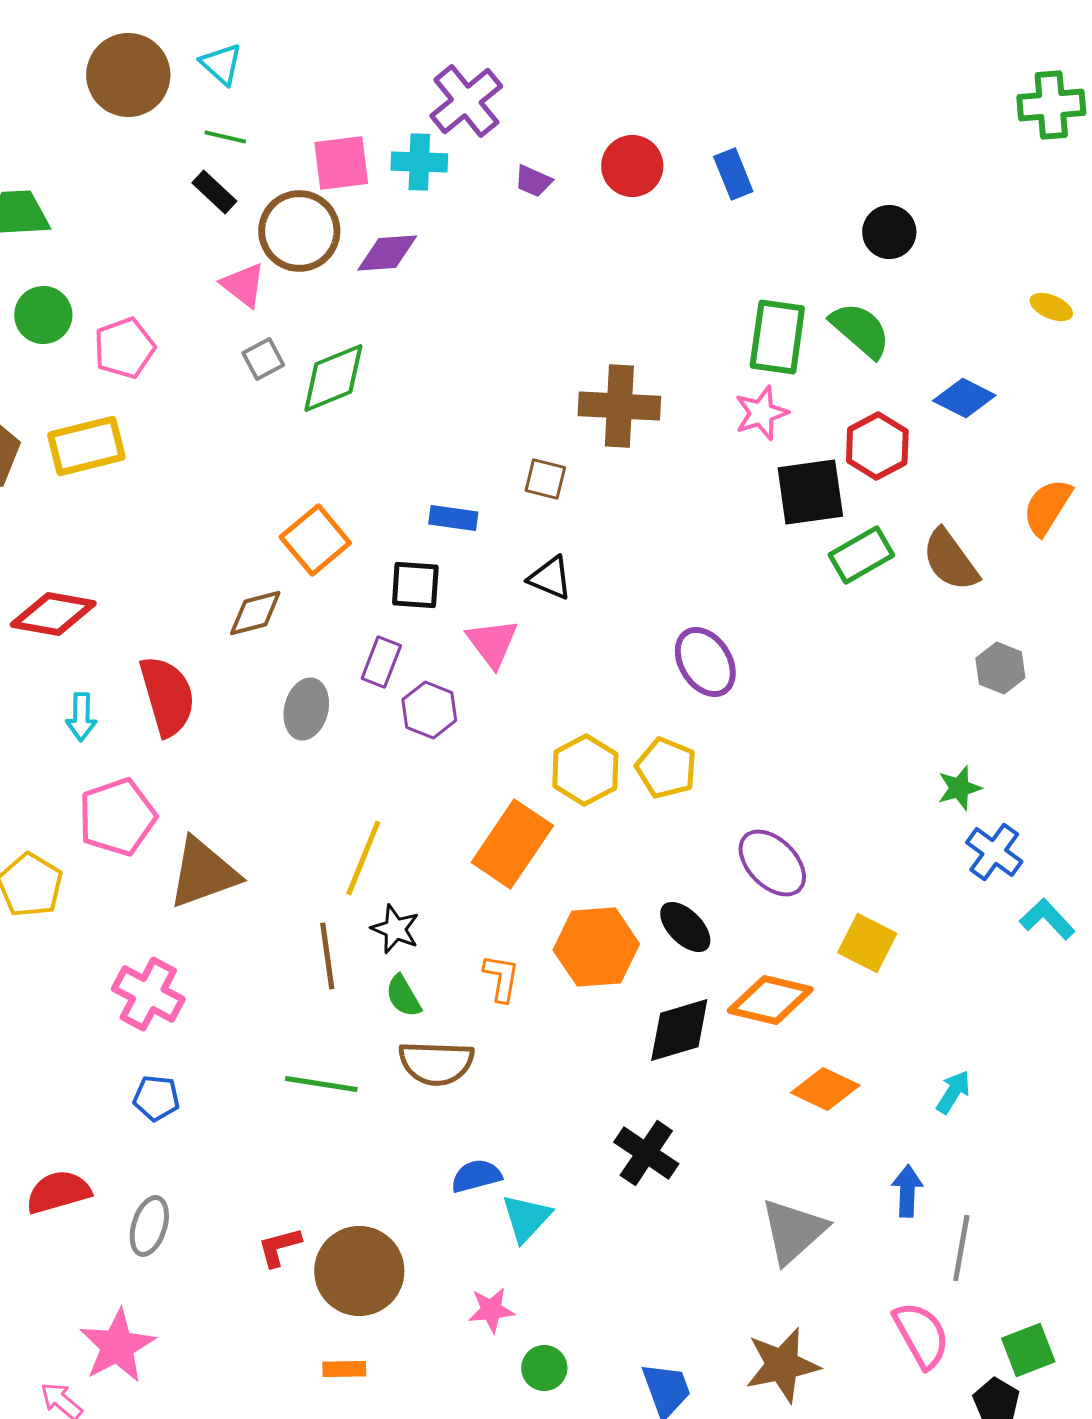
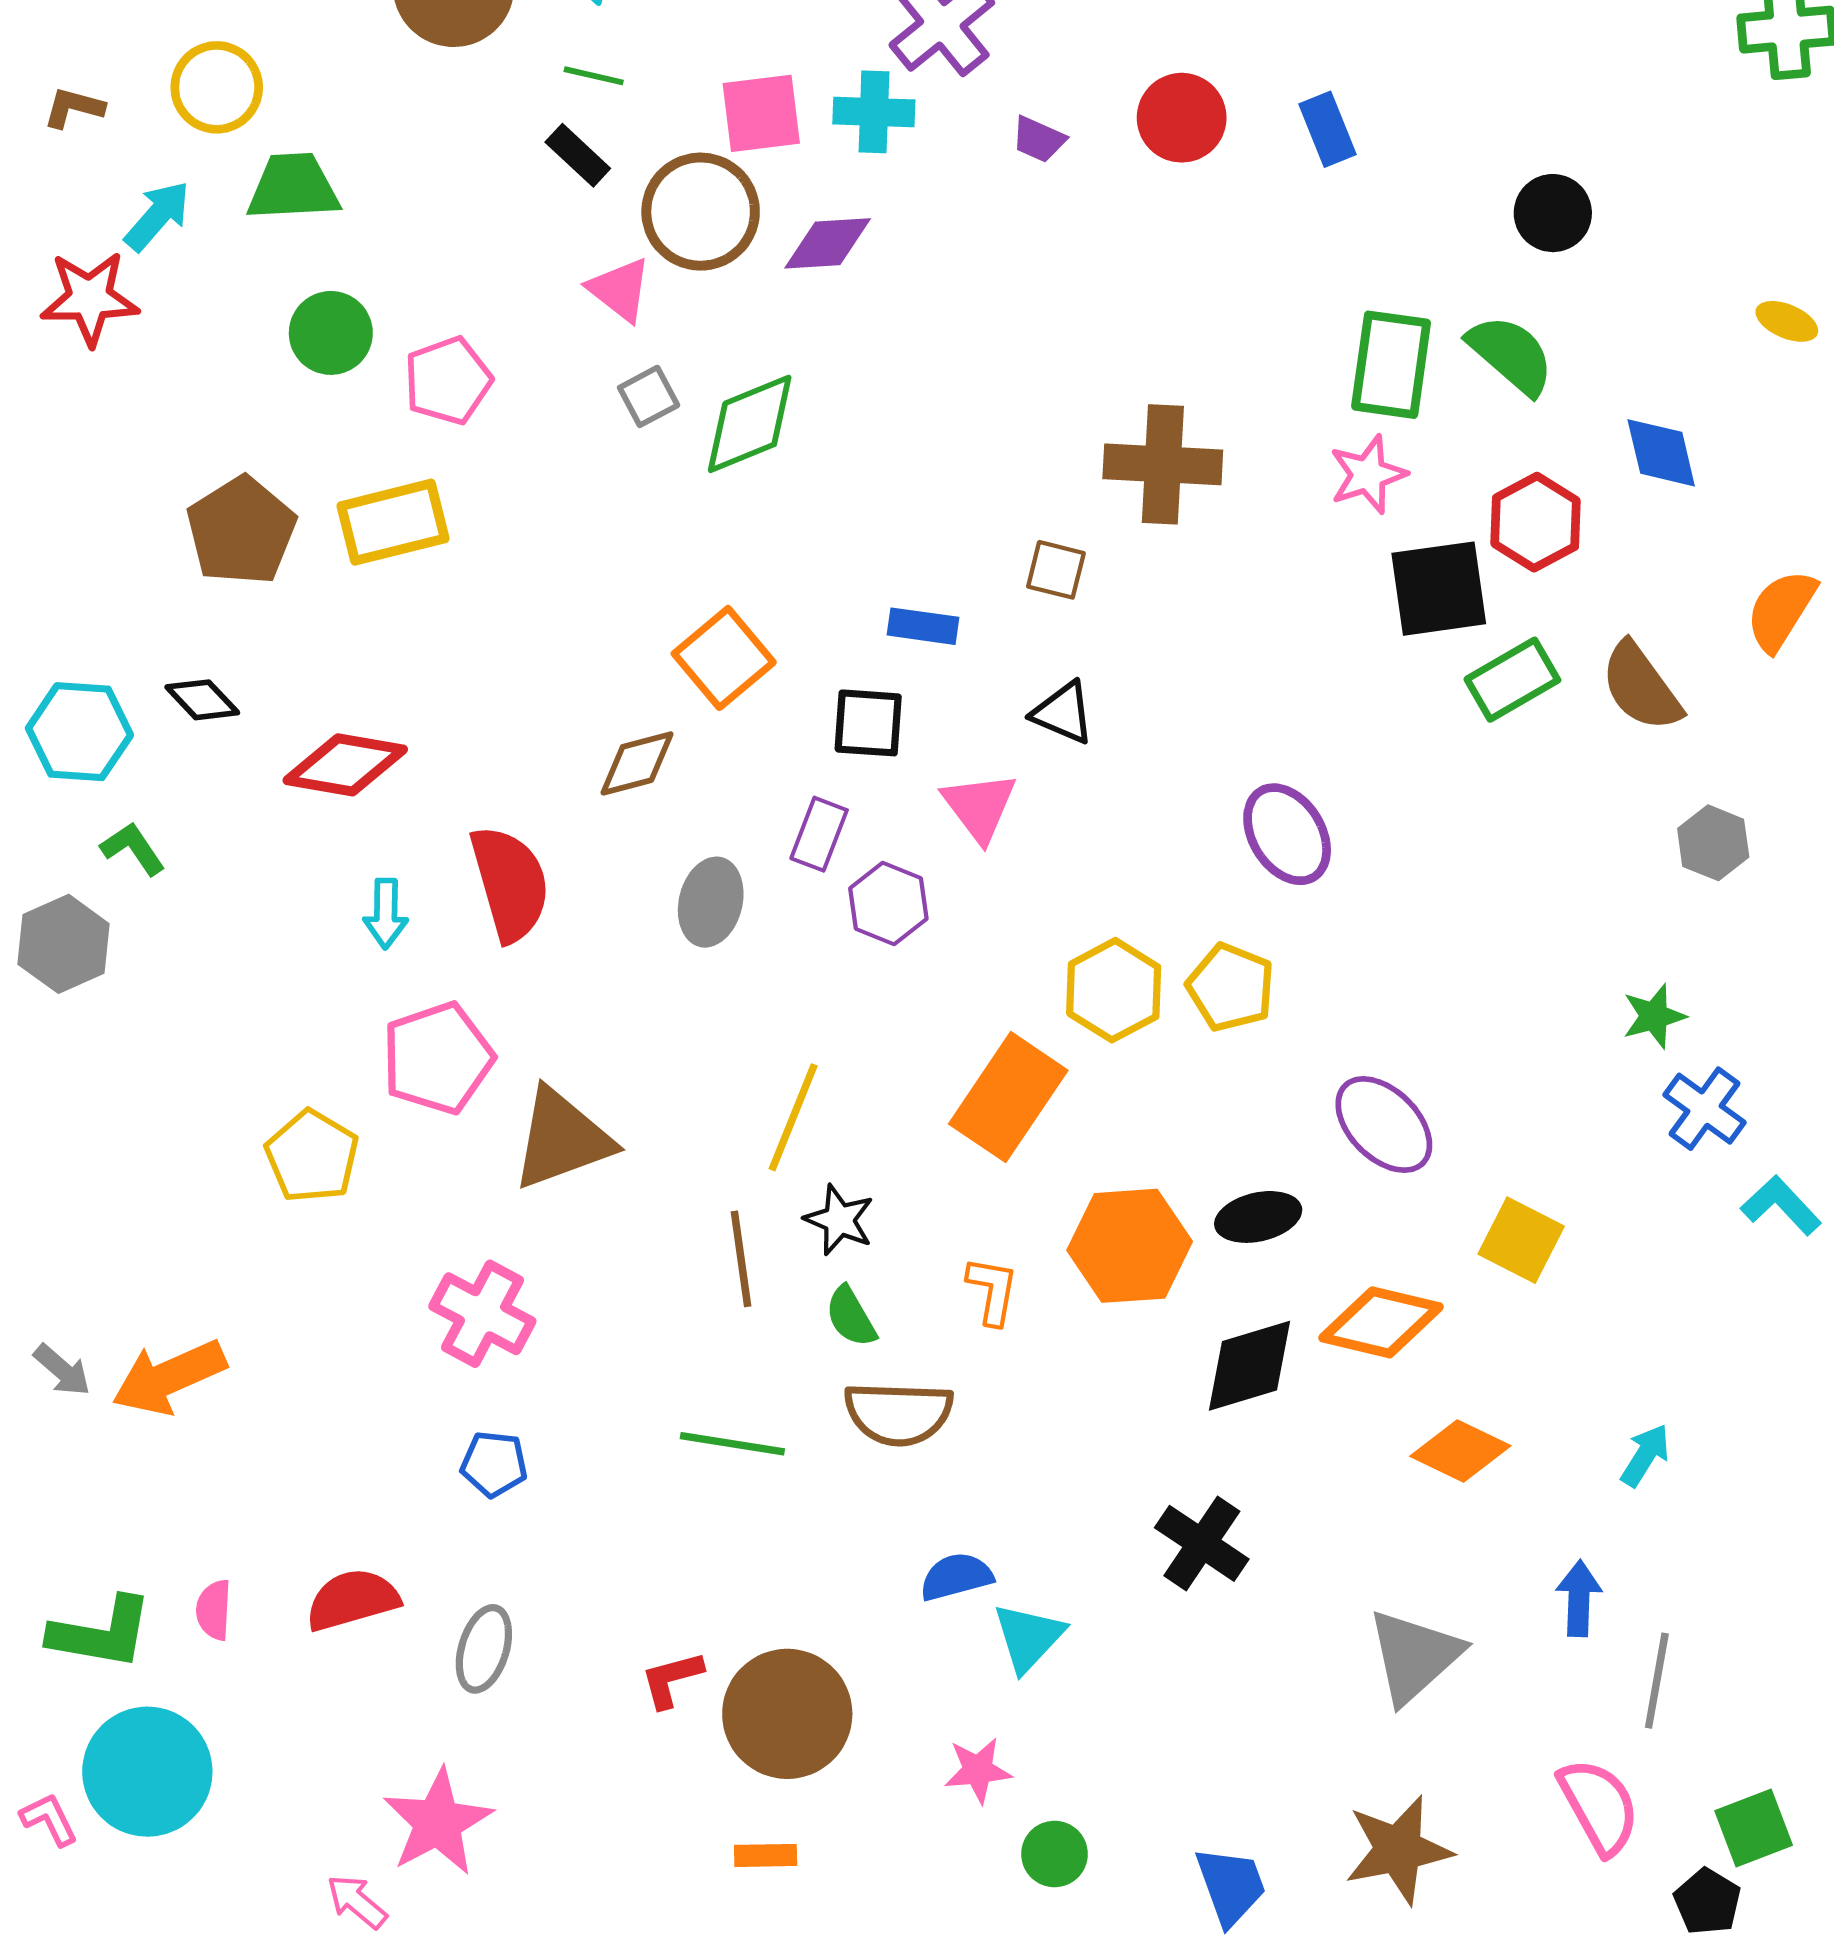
blue diamond: (964, 398) -> (1661, 453), turned 50
black ellipse: (685, 927) -> (1258, 1217), turned -58

